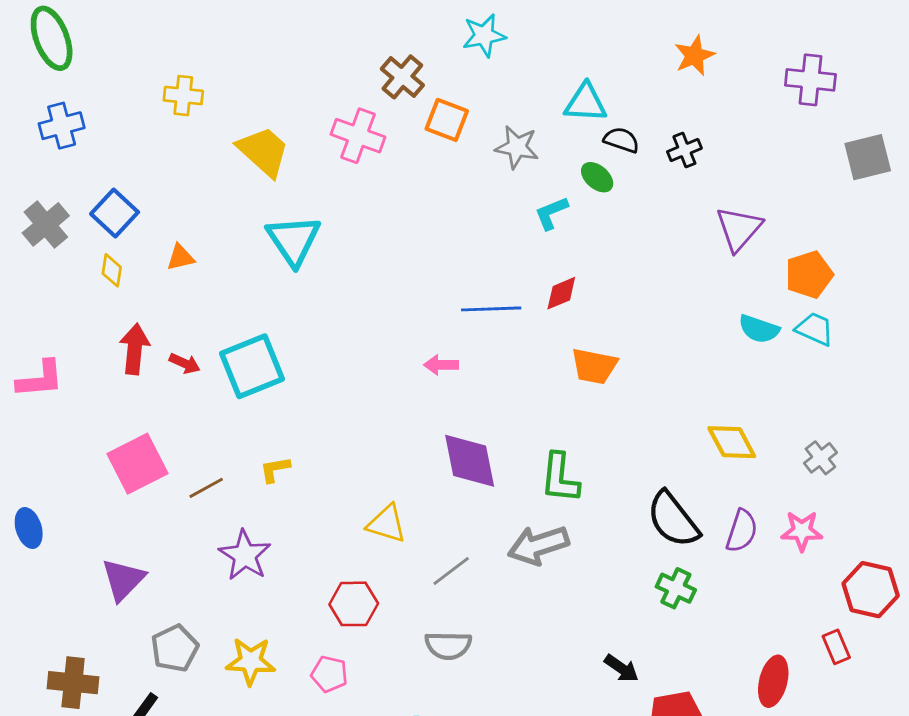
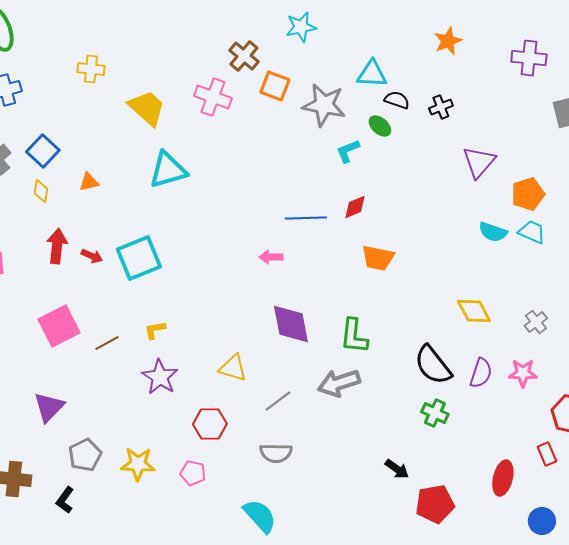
gray star: (517, 147) -> (324, 105), size x1.4
cyan triangle: (294, 240) -> (168, 170), turned 48
purple star: (245, 555) -> (160, 377), moved

